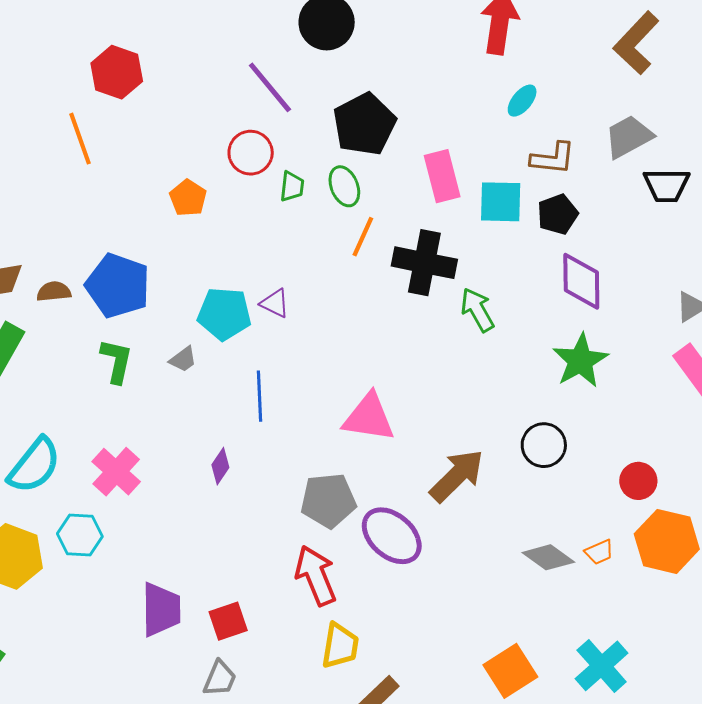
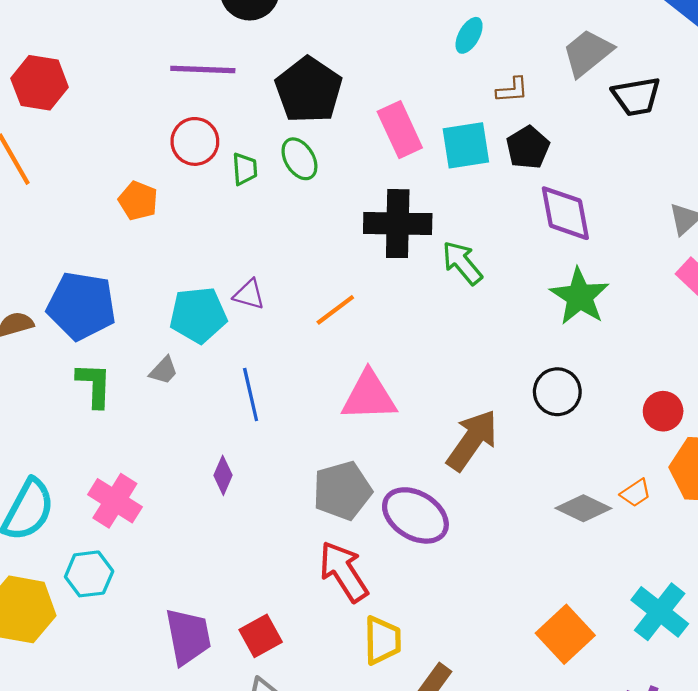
purple line: (270, 87) -> (203, 69), turned -38
brown L-shape: (553, 158) -> (512, 90), size x0.7
orange line: (363, 237) -> (335, 310), moved, turned 39

